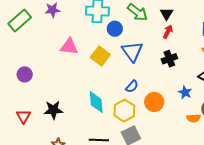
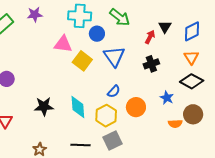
black triangle: (167, 14) -> (165, 27), moved
pink triangle: (69, 47) -> (63, 44), moved
black star: (53, 110) -> (44, 106), moved

